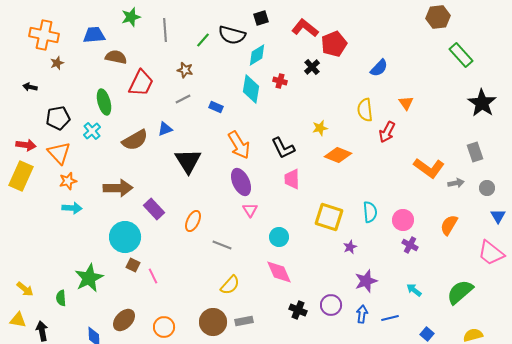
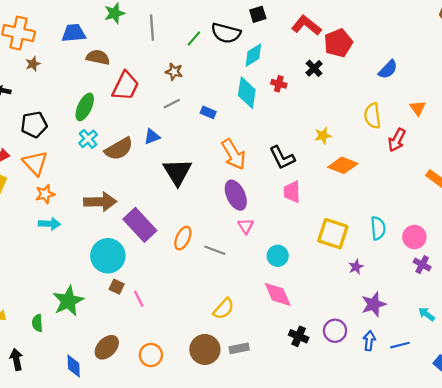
green ellipse: (104, 102) -> (85, 107), turned 40
cyan cross: (92, 131) -> (88, 139), moved
purple rectangle: (154, 209) -> (140, 225), size x1.4
gray line: (222, 245) -> (215, 250), moved

